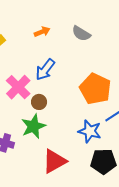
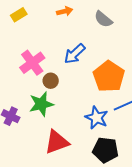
blue arrow: (45, 70) -> (75, 54), moved

